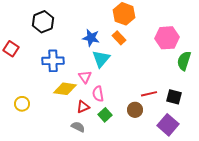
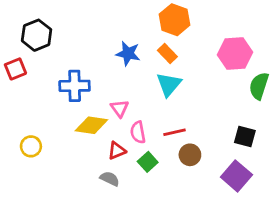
black hexagon: (43, 22) -> (37, 35), moved
red square: (11, 49) -> (15, 69), turned 35
cyan triangle: (101, 59) -> (169, 84), moved
red line: (149, 94) -> (174, 132), moved

